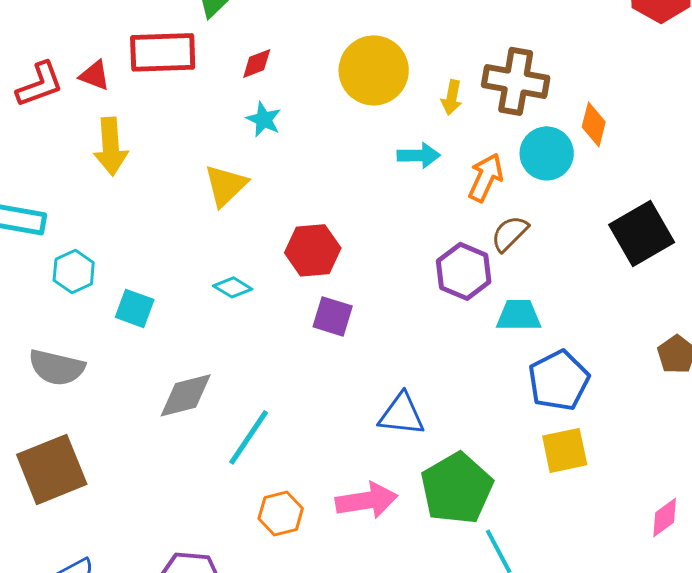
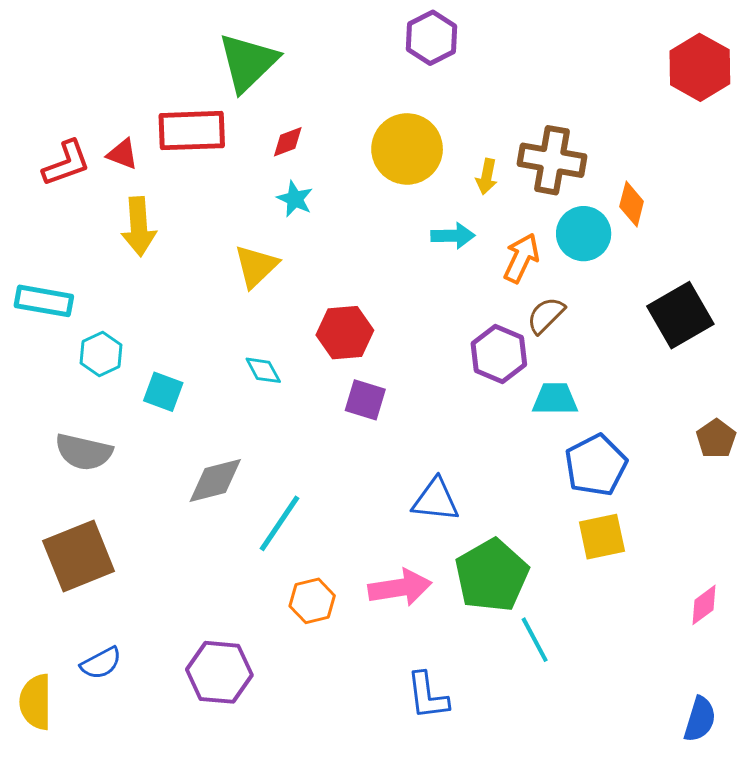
cyan diamond: (233, 287) -> (263, 370), turned 30

